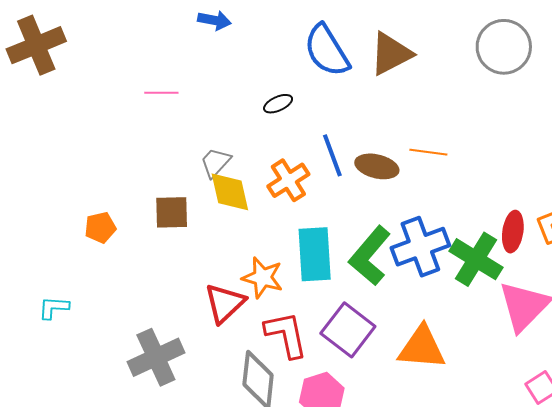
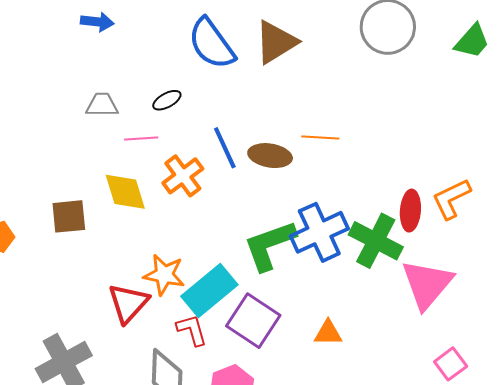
pink line: (161, 93) -> (141, 138), moved
gray trapezoid: (216, 162) -> (102, 105), moved, turned 52
cyan rectangle: (315, 254) -> (209, 291), moved, turned 58
green L-shape: (370, 256) -> (270, 245), turned 34
red L-shape: (286, 335) -> (192, 330), size x0.7
orange triangle: (422, 348) -> (328, 333), size x0.6

